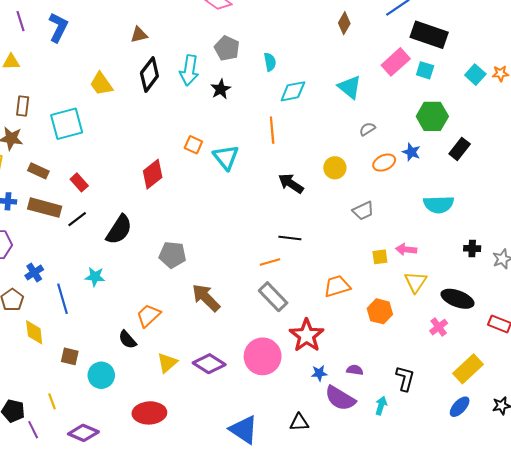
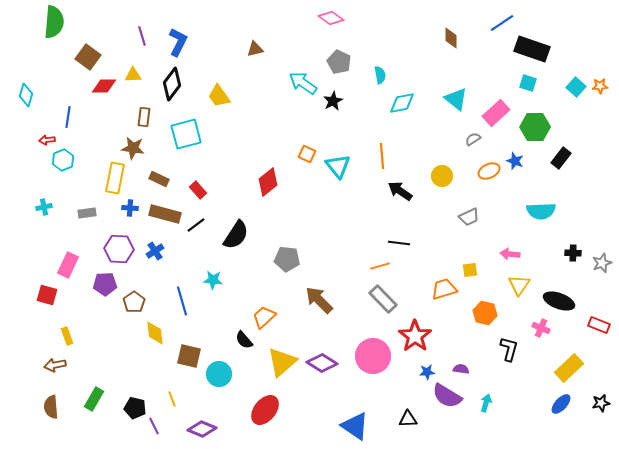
brown diamond: (344, 23) -> (451, 38), turned -30
pink rectangle: (396, 62) -> (496, 113), moved
cyan arrow: (189, 70) -> (303, 83), turned 116
black diamond: (149, 75) -> (172, 84), moved
orange line: (272, 130) -> (382, 156), moved
yellow square: (380, 257) -> (470, 270), moved
blue cross: (34, 273) -> (155, 251), moved
pink cross: (439, 327) -> (541, 328), turned -30
brown square: (70, 356) -> (189, 356), size x1.4
yellow triangle: (167, 363) -> (282, 362), size x1.5
black L-shape: (405, 378) -> (509, 349), moved
red ellipse: (149, 413) -> (265, 410), turned -48

